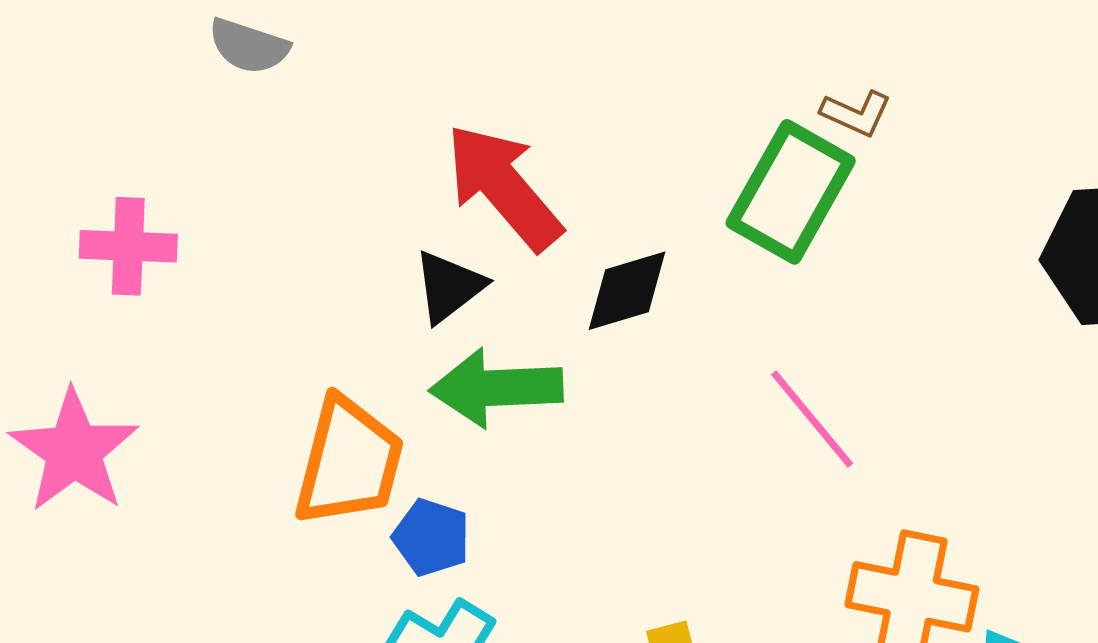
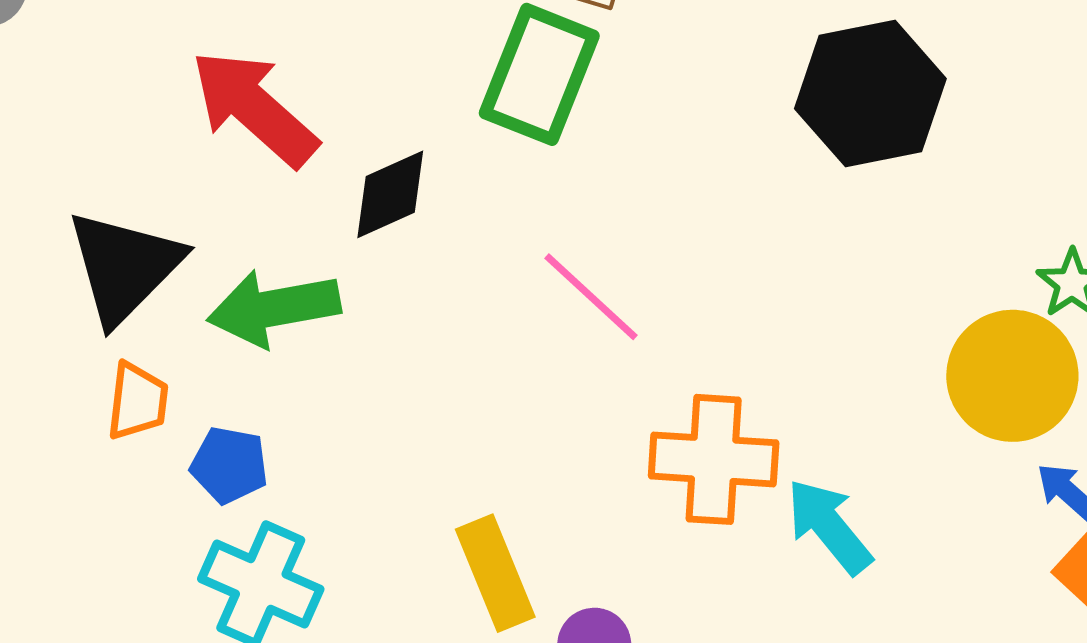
black triangle: (449, 286) -> (124, 267), moved, size x1.6
orange trapezoid: (349, 462) -> (138, 401), size x0.6

